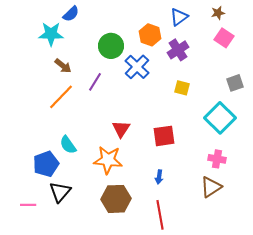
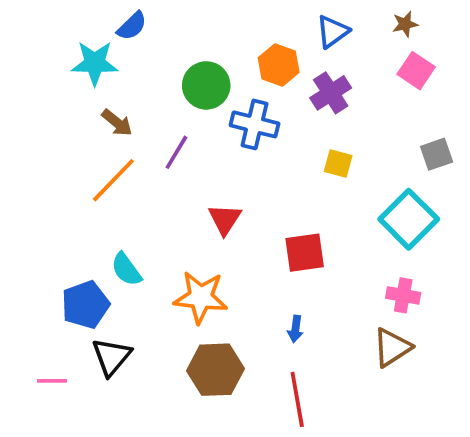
blue cross: (137, 67) -> (255, 124), turned -30
red triangle: (121, 129) -> (225, 219), moved

